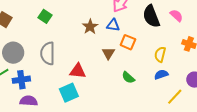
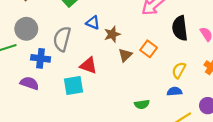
blue triangle: (113, 25) -> (93, 23), moved
brown star: (90, 27) -> (112, 34), moved
green semicircle: (128, 77) -> (142, 104), moved, turned -64
blue cross: (21, 80) -> (41, 58), moved

